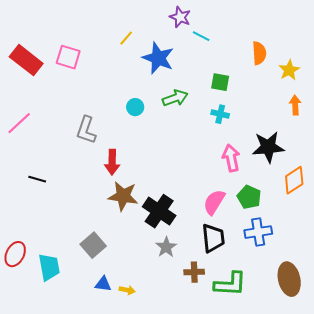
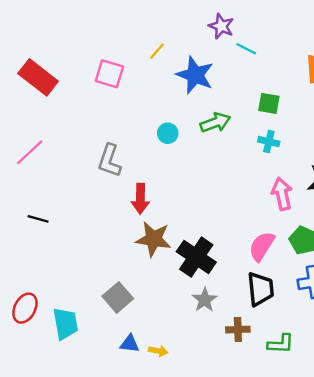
pink square: (68, 57) -> (109, 74), moved
black line: (37, 179) -> (38, 219), moved
green L-shape: (230, 284) -> (281, 344), size x0.7

